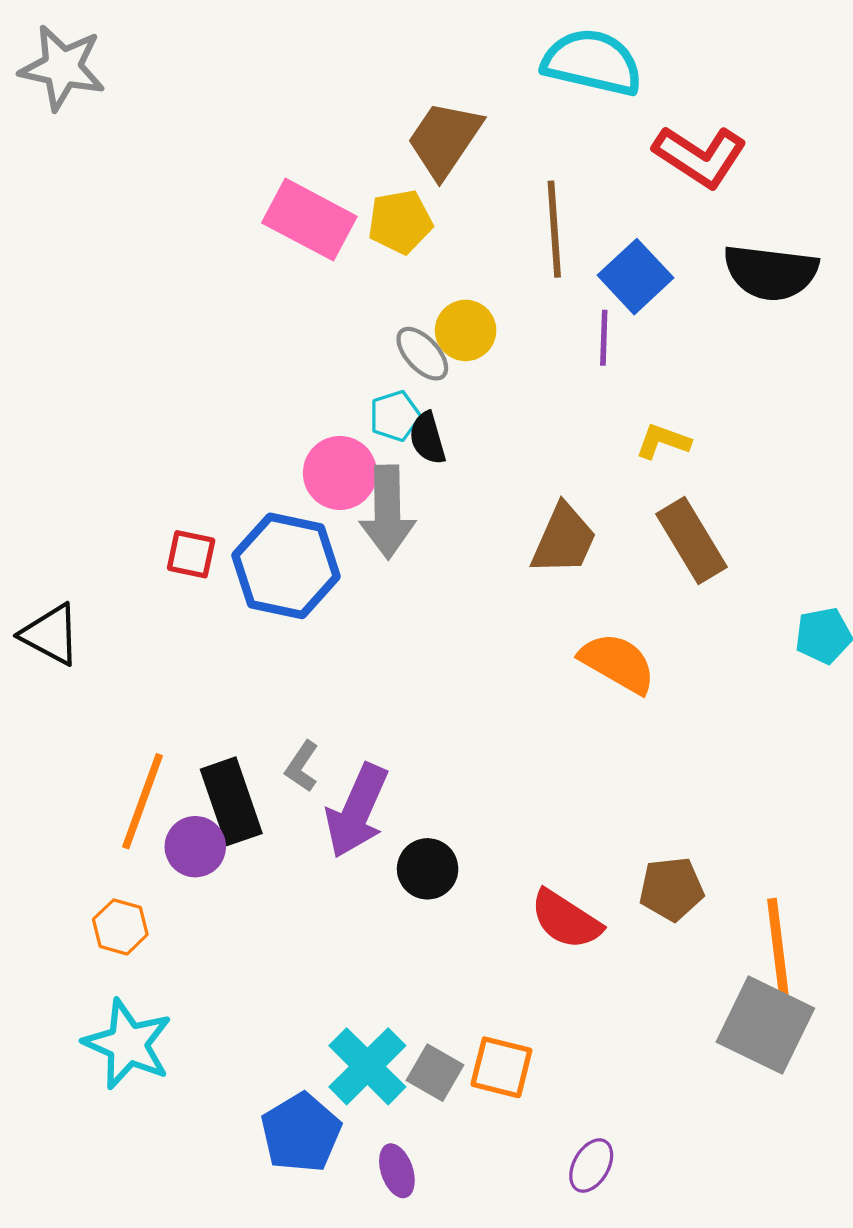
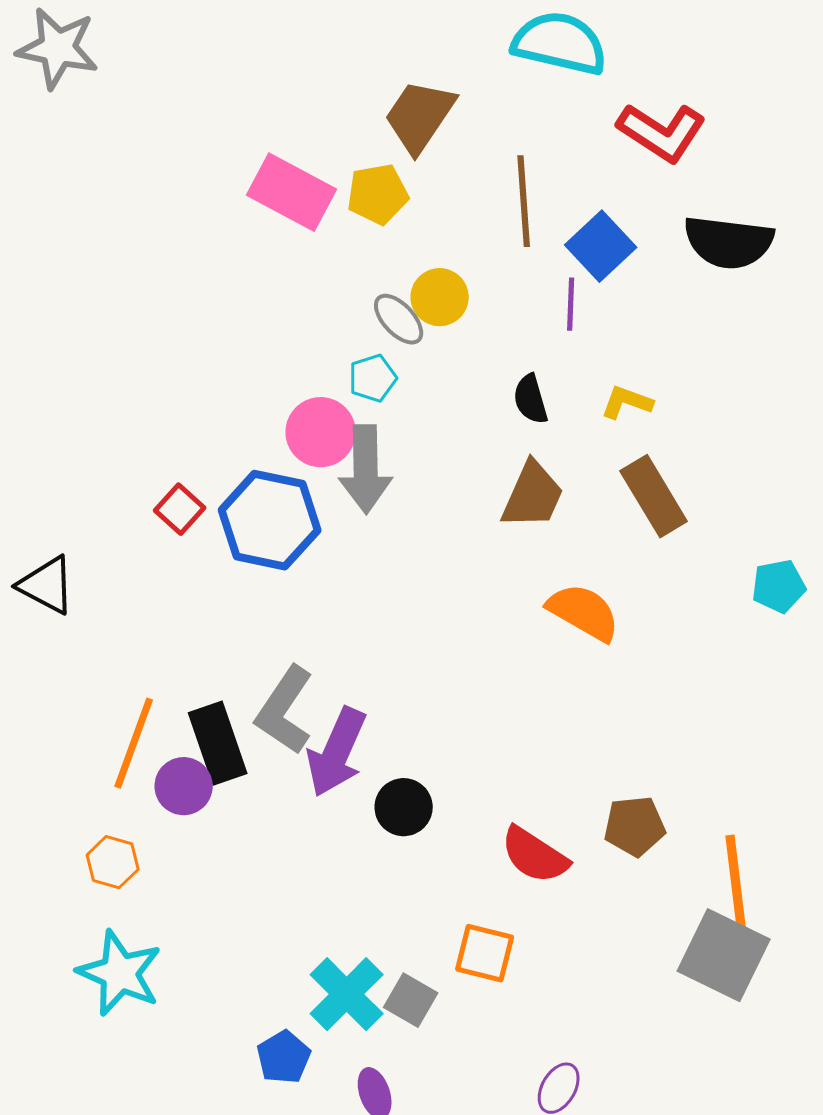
black semicircle: (428, 438) -> (531, 399), moved
red square: (191, 554) -> (180, 509), turned 30
gray L-shape: (302, 766) -> (285, 710), size x1.8
orange square: (501, 1067) -> (485, 953), moved
blue pentagon: (301, 1133) -> (284, 1057), size x0.7

